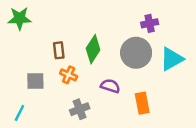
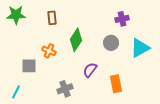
brown rectangle: (59, 50) -> (52, 18), moved
gray circle: (136, 53) -> (111, 43), size x0.6
orange cross: (69, 75) -> (49, 51), moved
purple semicircle: (110, 86) -> (90, 70), turned -70

